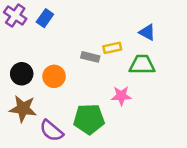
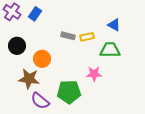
gray rectangle: (90, 57) -> (68, 36), moved
black circle: (22, 74) -> (17, 46), moved
brown star: (23, 109) -> (29, 79), moved

